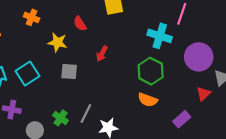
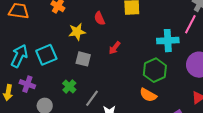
cyan cross: (160, 36) -> (168, 41), turned -30
yellow star: (57, 42) -> (77, 32), turned -30
green cross: (60, 118) -> (69, 87), moved

